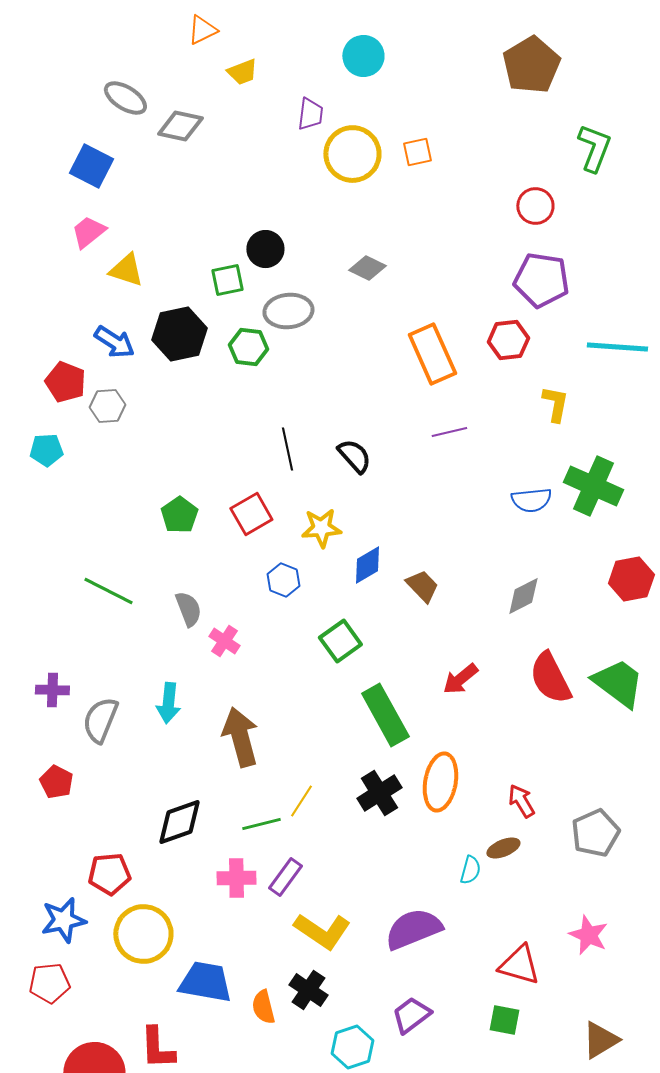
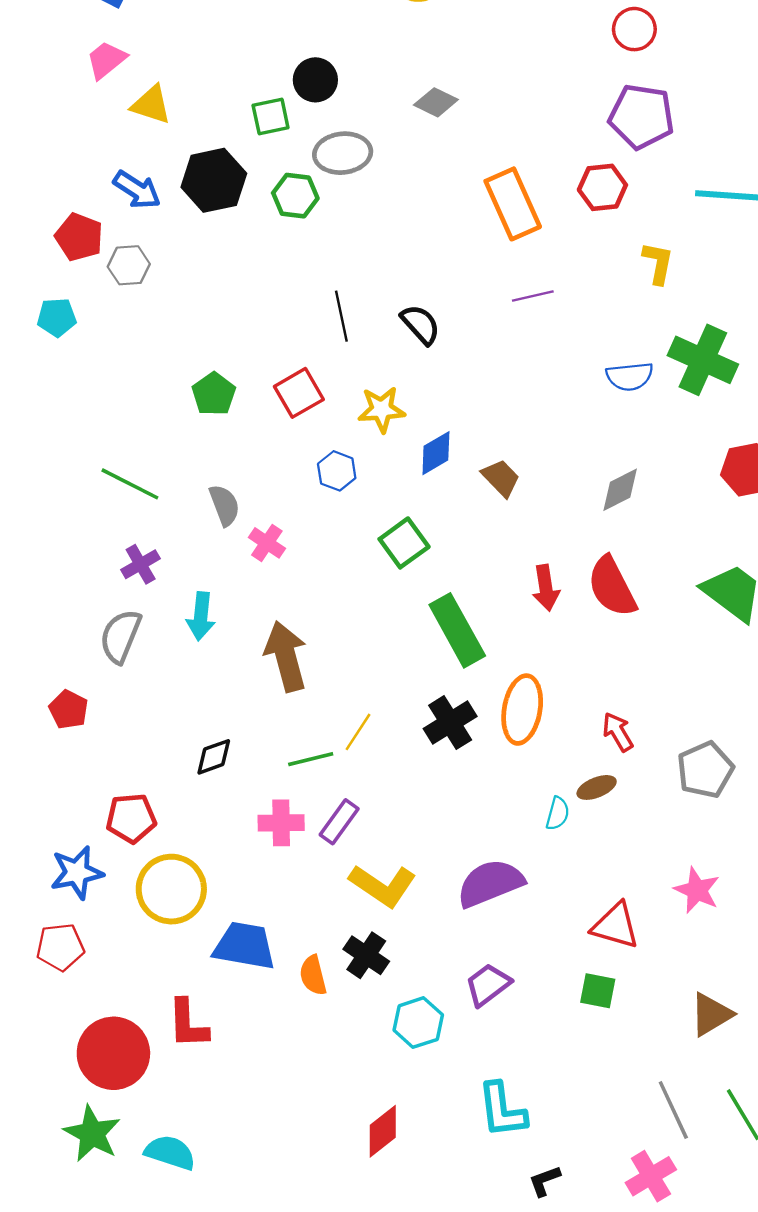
red semicircle: (550, 678) -> (612, 587), moved
red arrow: (460, 679) -> (546, 588), turned -60
purple cross: (52, 690) -> (141, 564), moved, turned -32
black diamond: (179, 822) -> (214, 757), size x0.7

